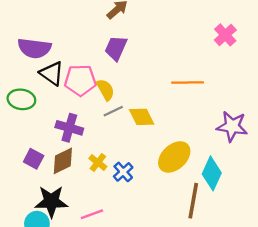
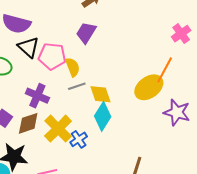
orange line: (188, 83) -> (165, 70), moved, turned -68
yellow ellipse: (174, 157) -> (149, 87), moved
yellow cross: (98, 162) -> (58, 129), size x1.8
cyan diamond: (212, 173) -> (103, 116), moved

